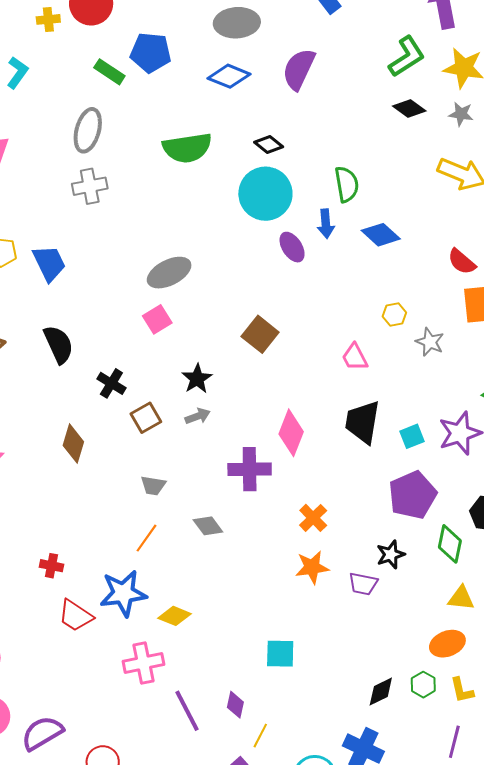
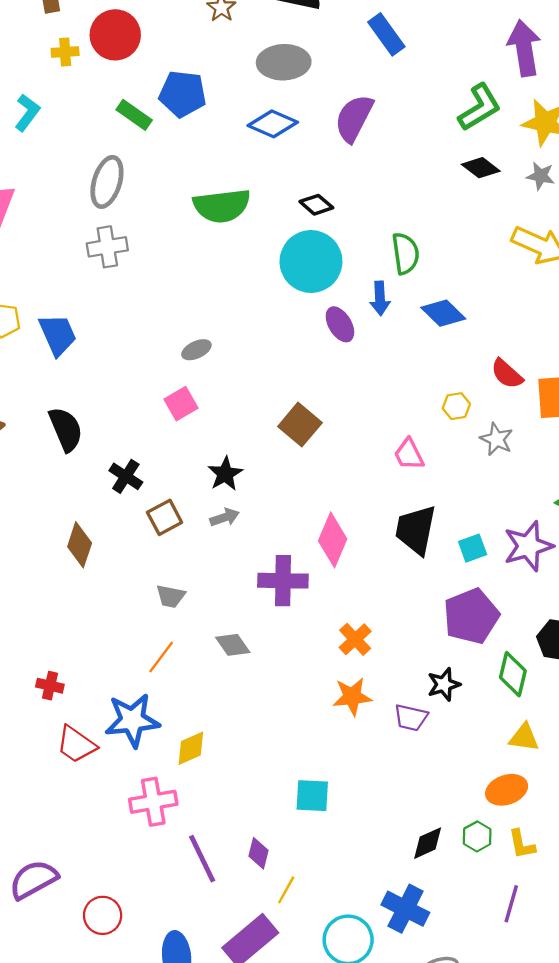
red semicircle: (462, 262) -> (507, 374), moved
gray ellipse: (169, 273) -> (196, 350), size x0.6
yellow diamond: (175, 616) -> (191, 748), turned -48

